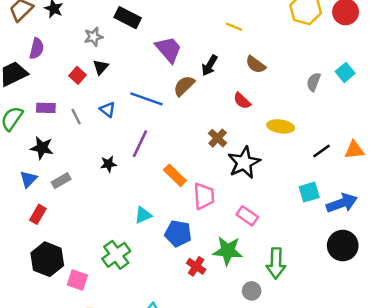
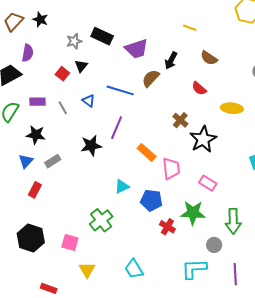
black rectangle: (128, 18) -> (102, 36), moved
purple trapezoid: (169, 49) -> (137, 49), turned 115
black star: (108, 164) -> (91, 146), size x1.5
black hexagon: (47, 259) -> (31, 238), moved

